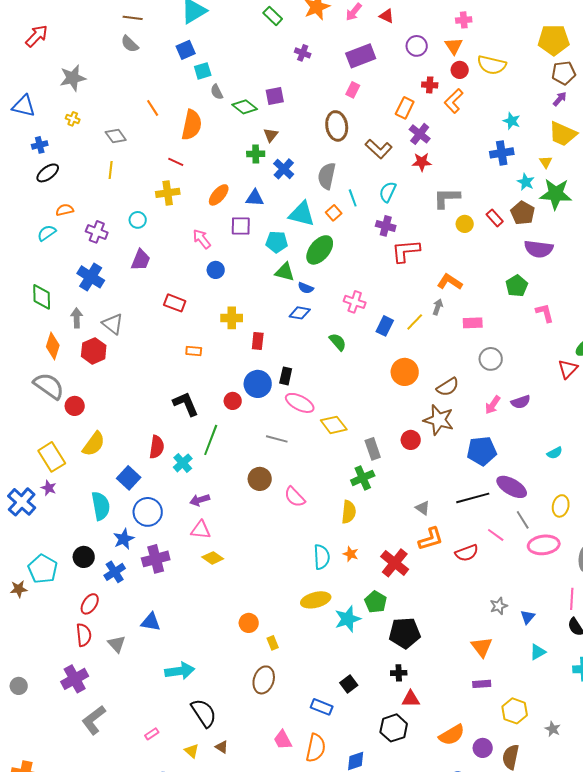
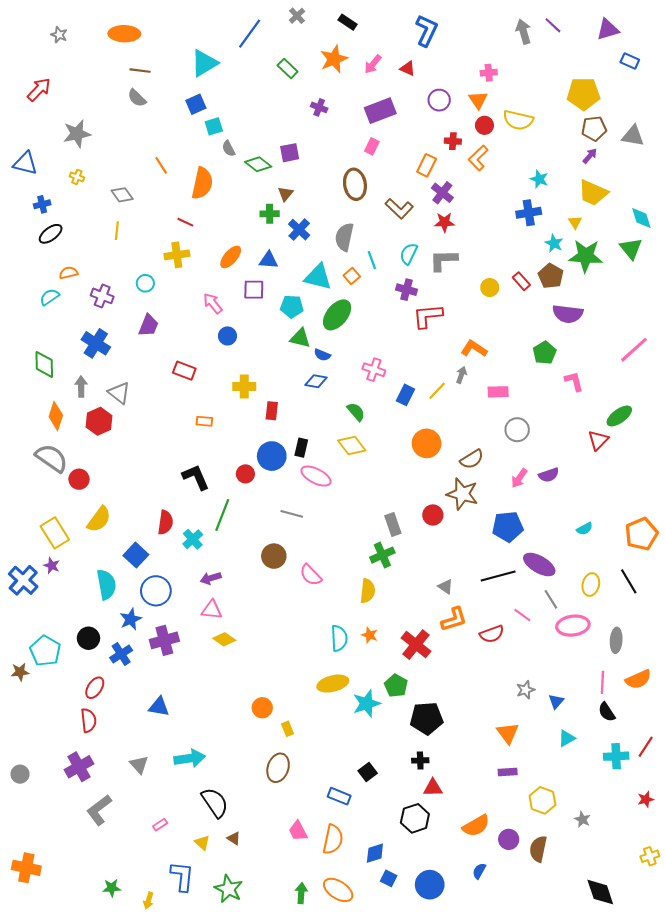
gray L-shape: (447, 198) -> (443, 260), moved
yellow diamond: (334, 425) -> (352, 445), moved
gray triangle: (117, 644) -> (139, 765), moved

